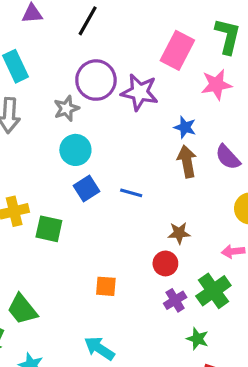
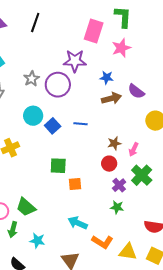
purple circle: (96, 80) -> (58, 85), moved
cyan circle: (75, 150) -> (33, 116), moved
brown arrow: (187, 161) -> (111, 98), turned 96
green square: (49, 229) -> (58, 166), moved
pink arrow: (233, 251) -> (134, 149), moved, turned -48
green star: (197, 339) -> (117, 207), moved

